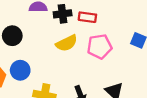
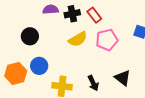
red rectangle: (87, 17) -> (94, 15), turned 49

